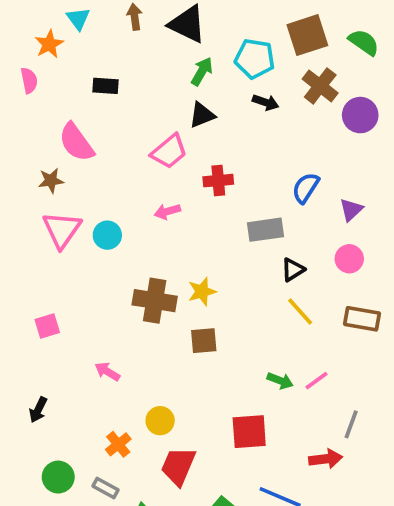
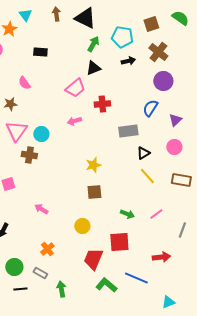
brown square: (307, 35) -> (151, 24), size x0.7
green semicircle: (364, 42) -> (180, 18), moved
black arrow: (266, 102) -> (128, 61), turned -32
purple circle: (360, 115) -> (163, 81), moved
pink semicircle: (76, 142) -> (24, 83), size x0.6
brown cross: (155, 301) -> (29, 155), moved, size x0.7
green arrow: (280, 381) -> (127, 214), moved
yellow circle: (160, 421) -> (82, 226), moved
gray line: (351, 424) -> (182, 230), moved
red trapezoid: (178, 466) -> (93, 259), moved

